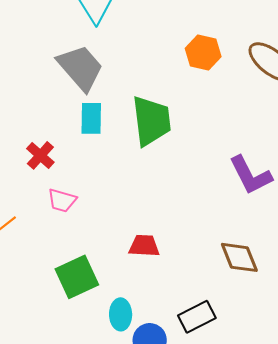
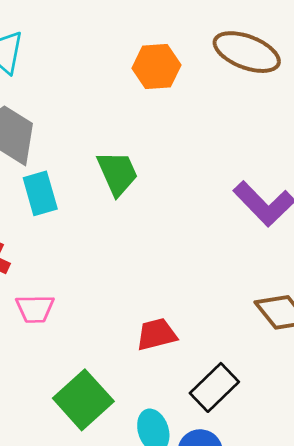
green trapezoid: (151, 121) -> (117, 173), size x0.7
black rectangle: (197, 317) -> (214, 387), moved

